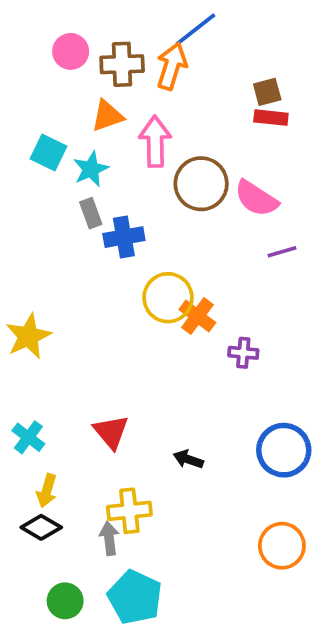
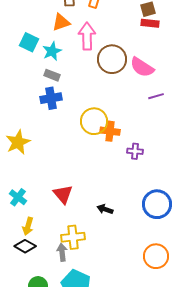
gray rectangle: (91, 213) -> (52, 75), turned -49
blue cross: (124, 237) -> (51, 98), moved
orange cross: (197, 316) -> (110, 131), turned -30

